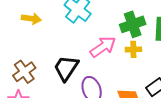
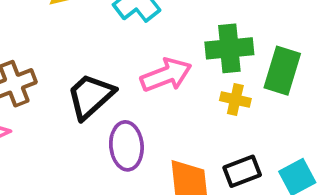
yellow cross: (133, 49) -> (235, 100), moved

